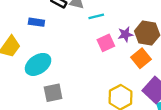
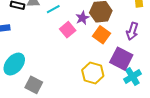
gray square: (53, 93) -> (34, 85), turned -36

